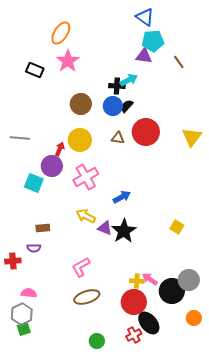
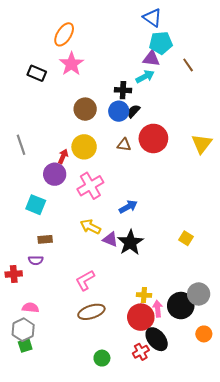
cyan arrow: (129, 80) -> (145, 76), moved
gray line: (20, 138) -> (21, 145), turned 66
cyan square: (34, 183) -> (36, 205), moved
pink arrow: (150, 279) -> (158, 309), moved, turned 49

